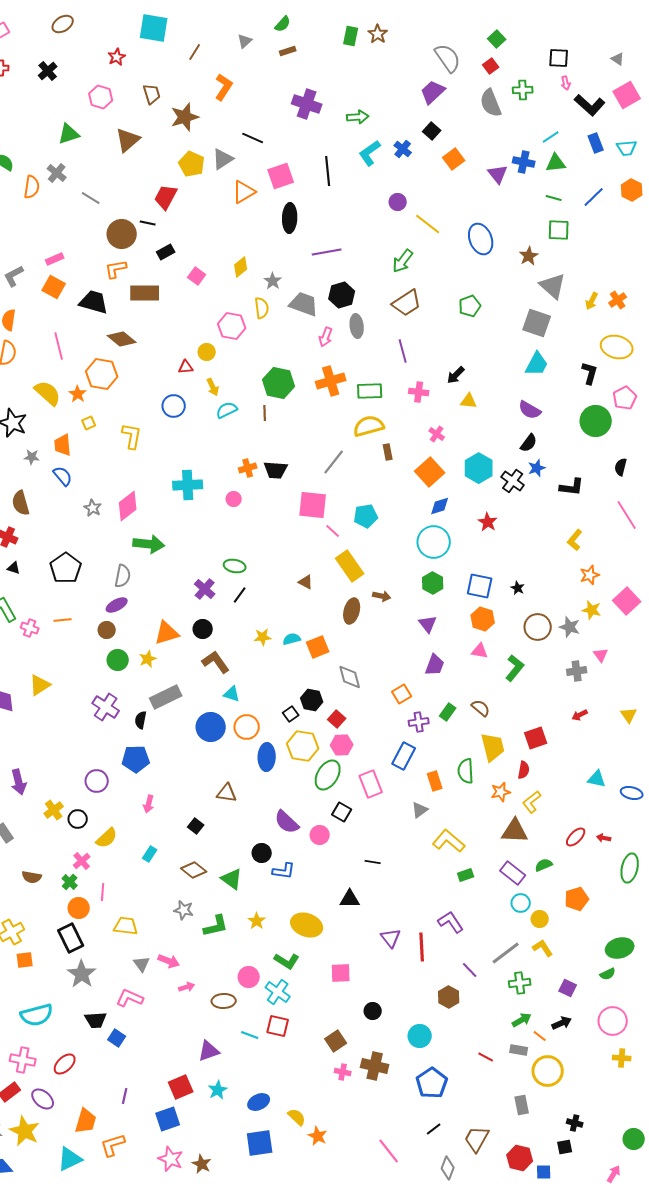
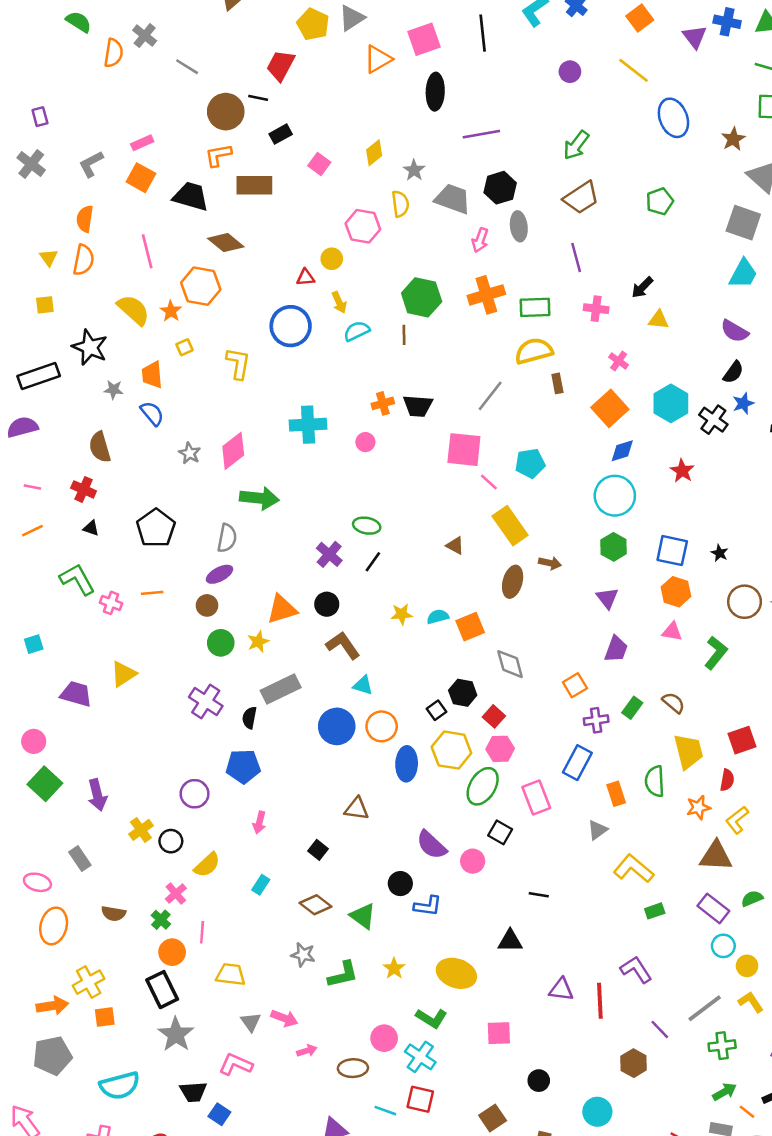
yellow line: (428, 224) -> (634, 70), moved
blue circle: (174, 406) -> (291, 326), size x1.4
purple triangle: (391, 938) -> (561, 990), turned -45

